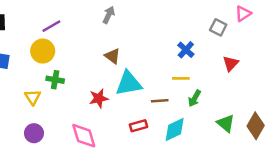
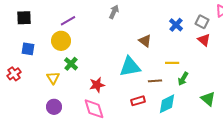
blue cross: (186, 50) -> (176, 25), moved
brown triangle: (112, 56) -> (145, 41), moved
red triangle: (231, 63) -> (204, 40), moved, turned -32
green cross: (55, 80) -> (71, 64), turned 32
red star: (99, 98) -> (97, 85), moved

